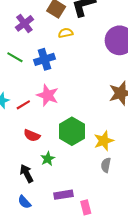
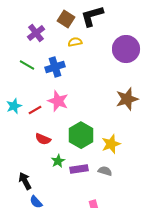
gray semicircle: (106, 165) -> (105, 171), moved, turned 96
black arrow: (27, 174) -> (25, 181), moved
purple rectangle: (64, 195) -> (79, 169), moved

